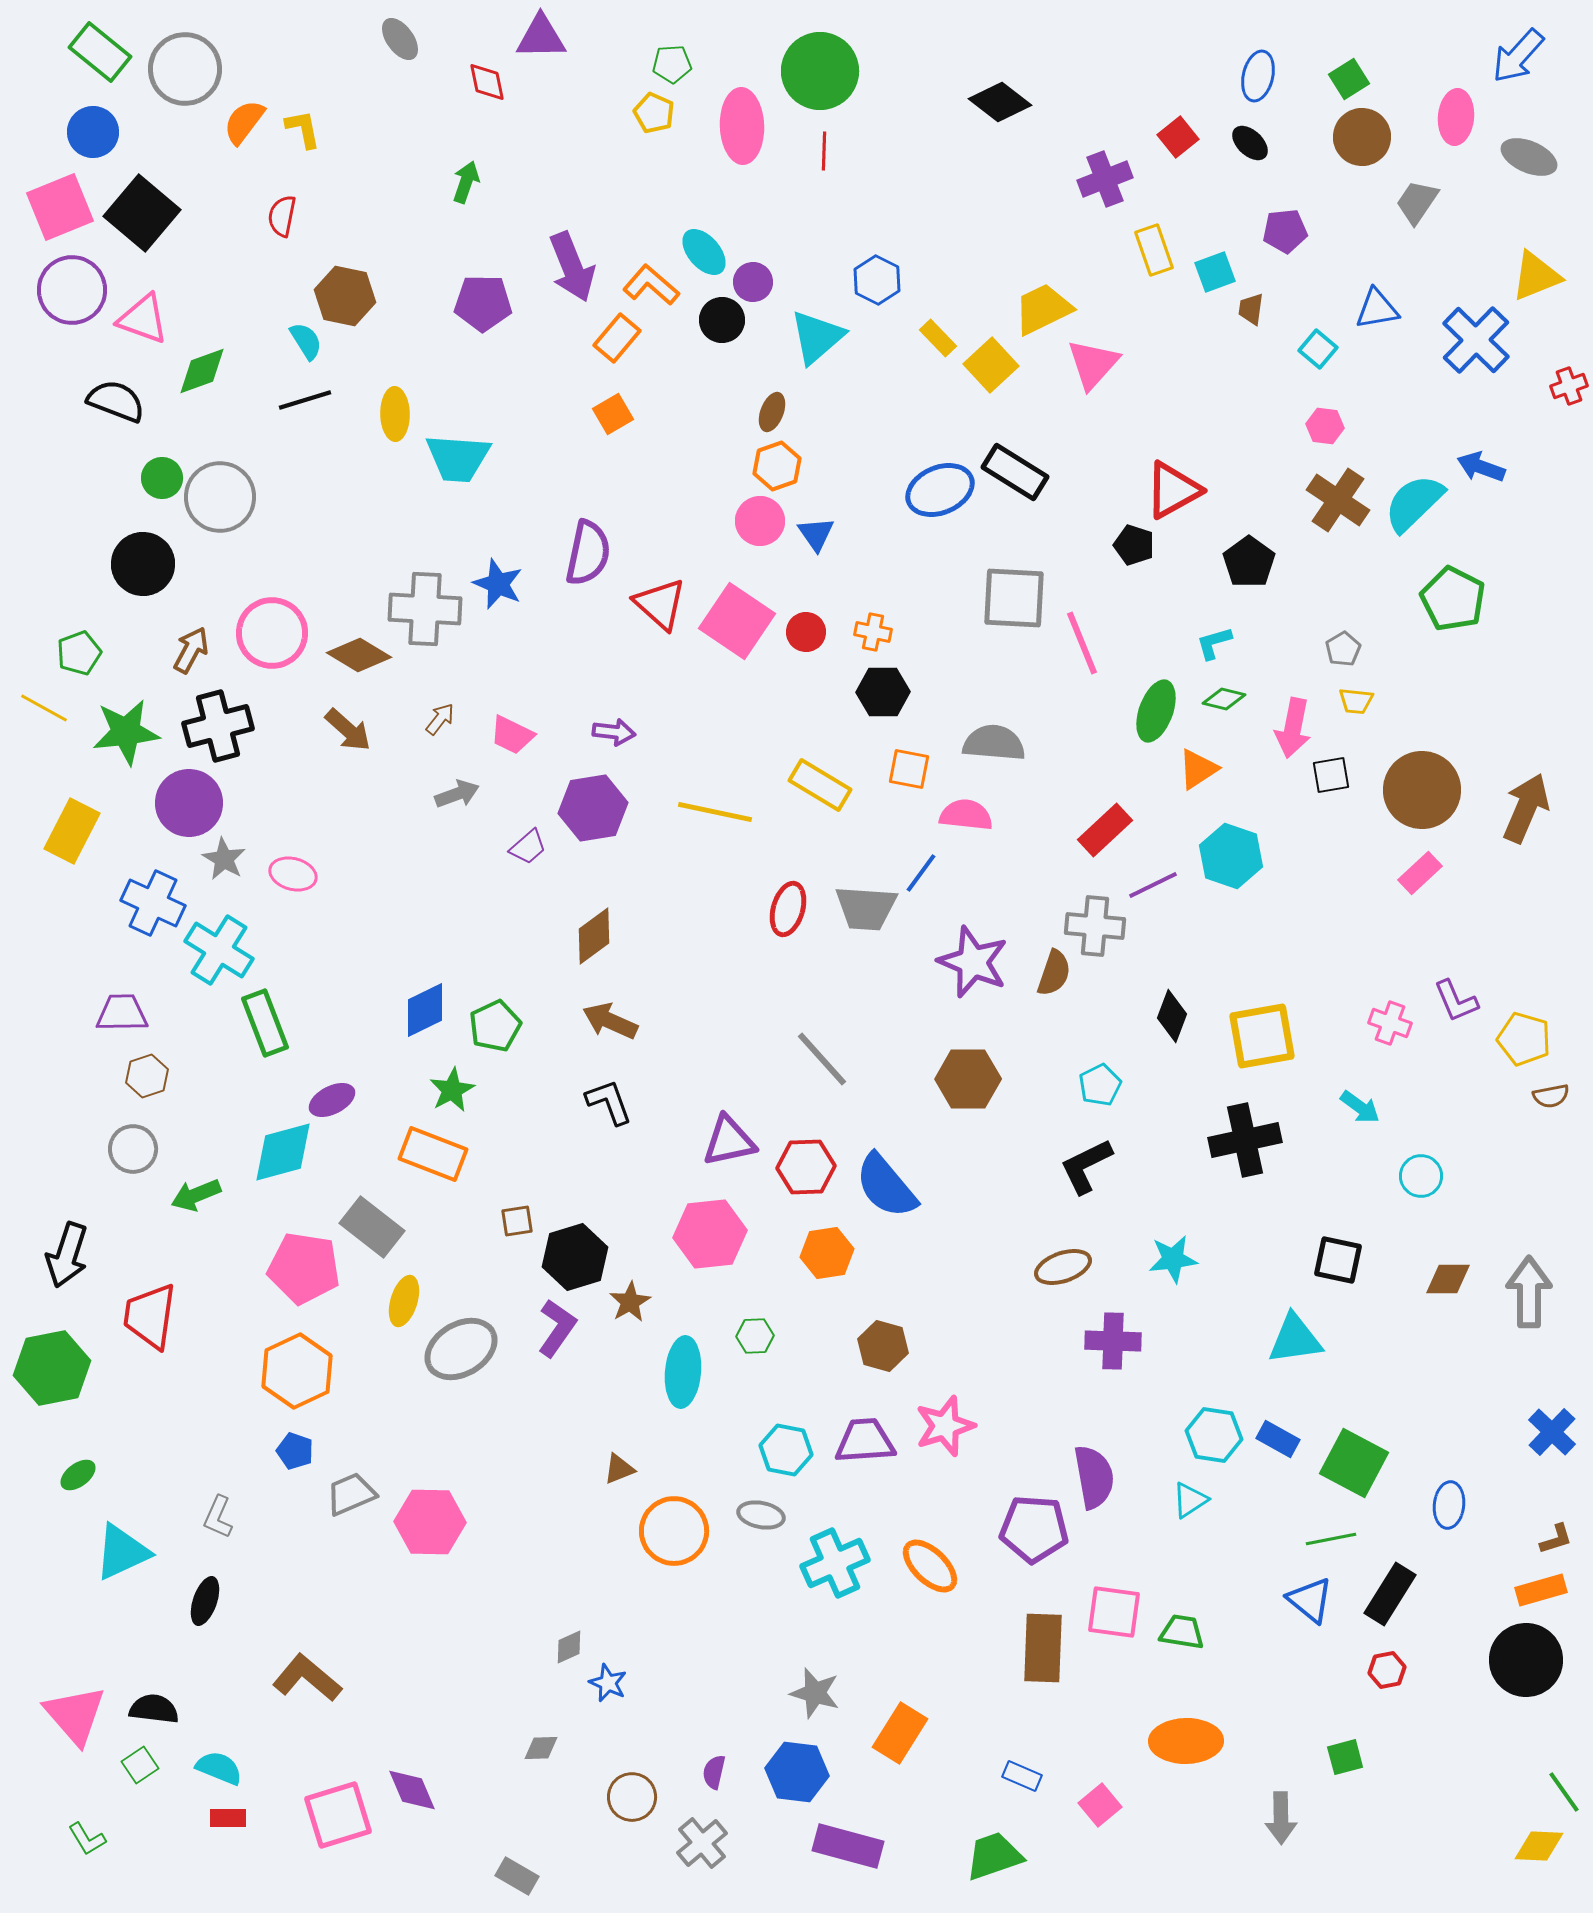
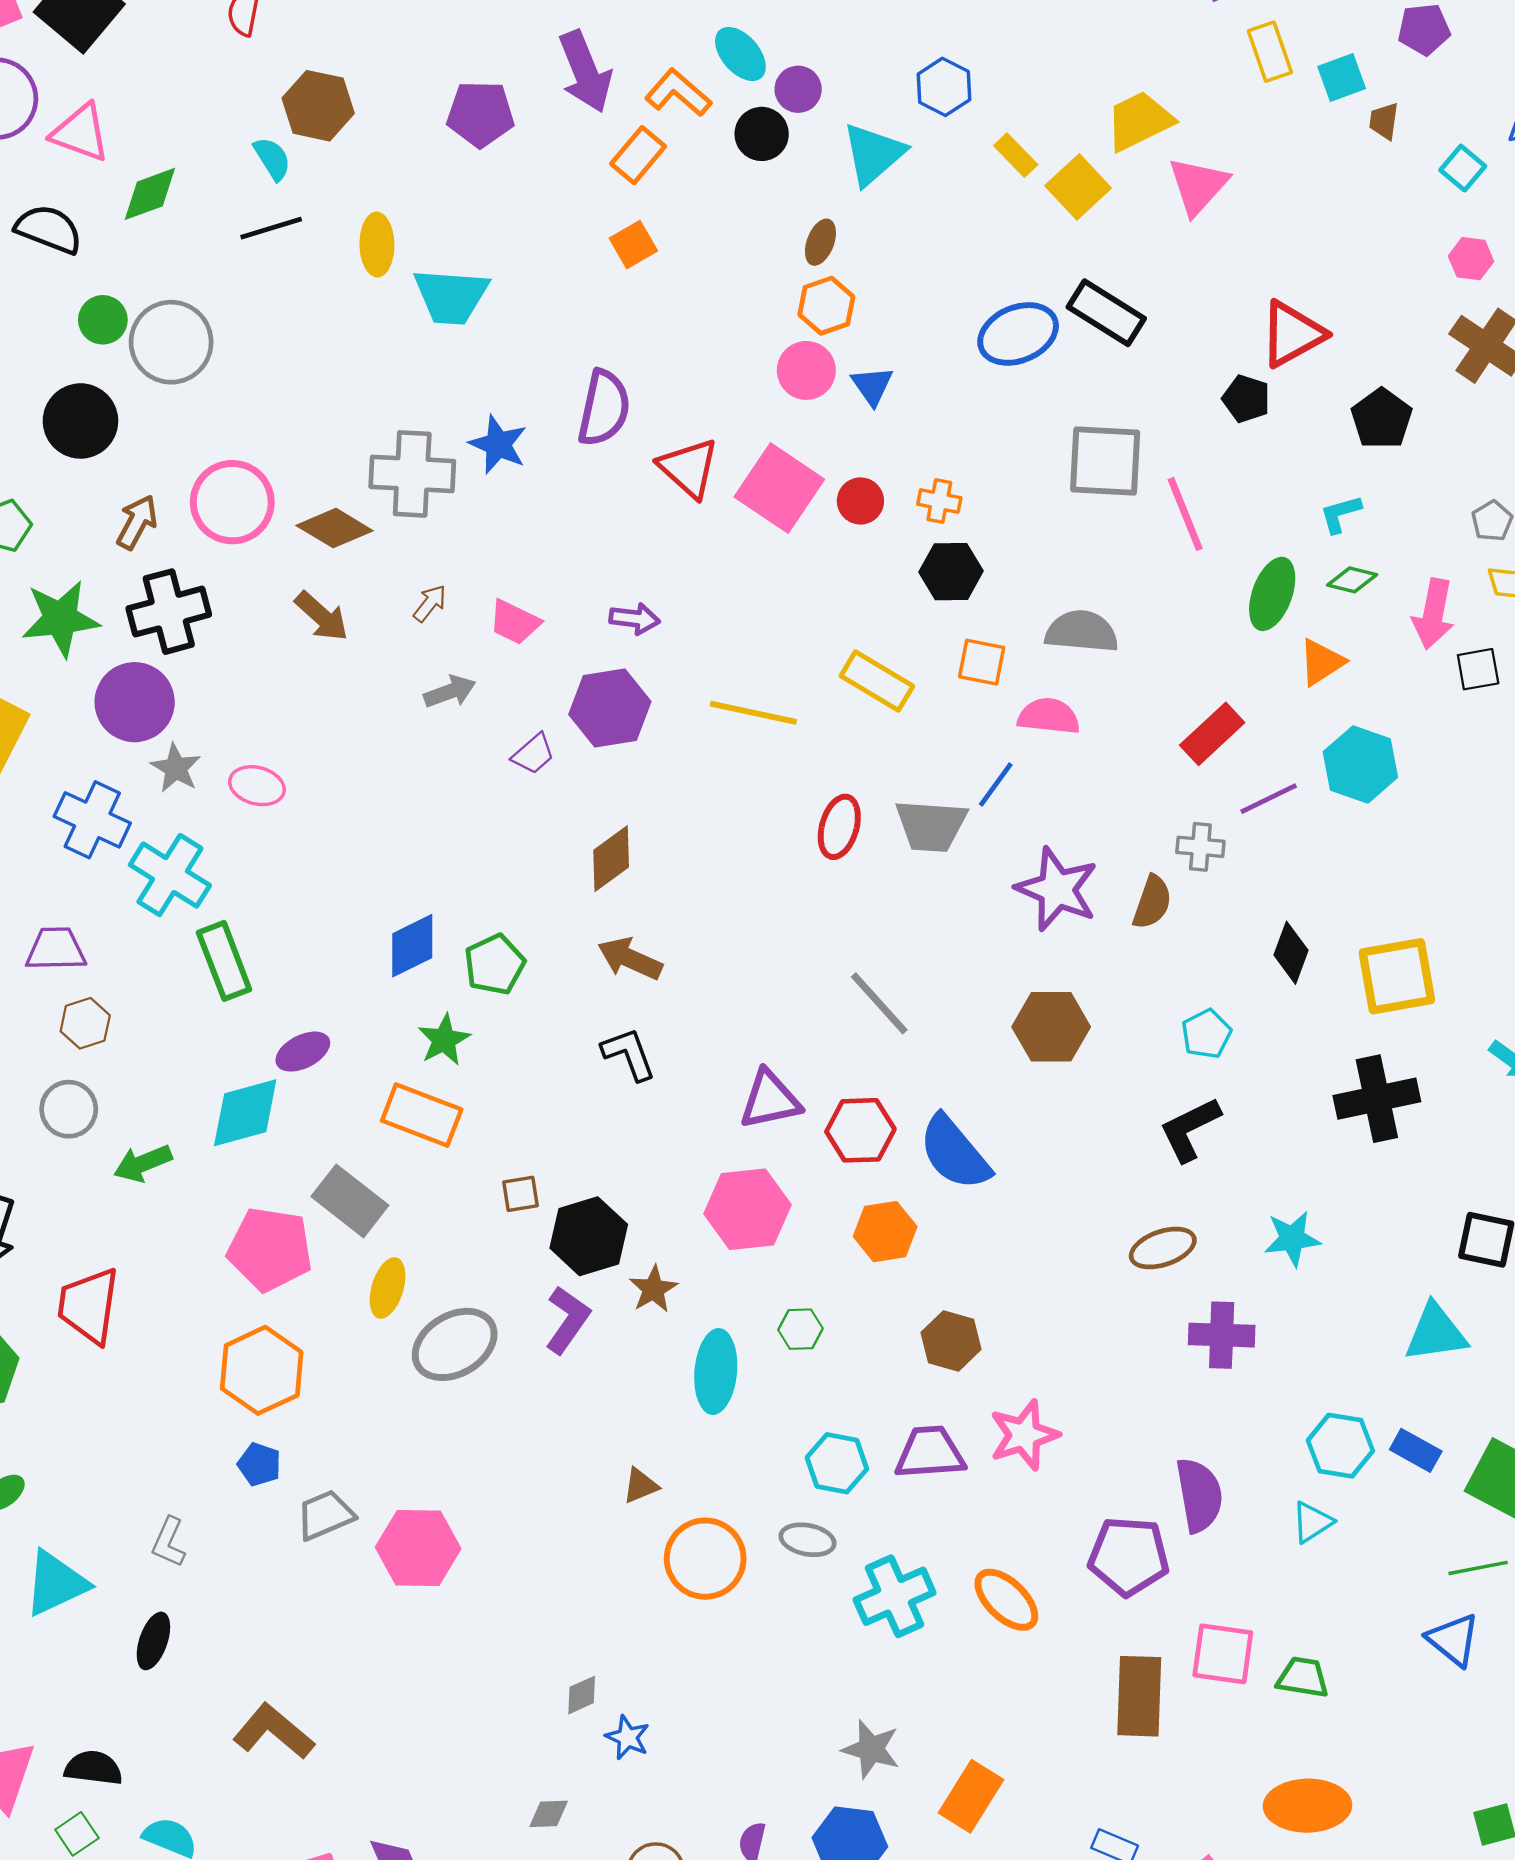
gray cross: (1095, 926) -> (1200, 847), size x0.7

